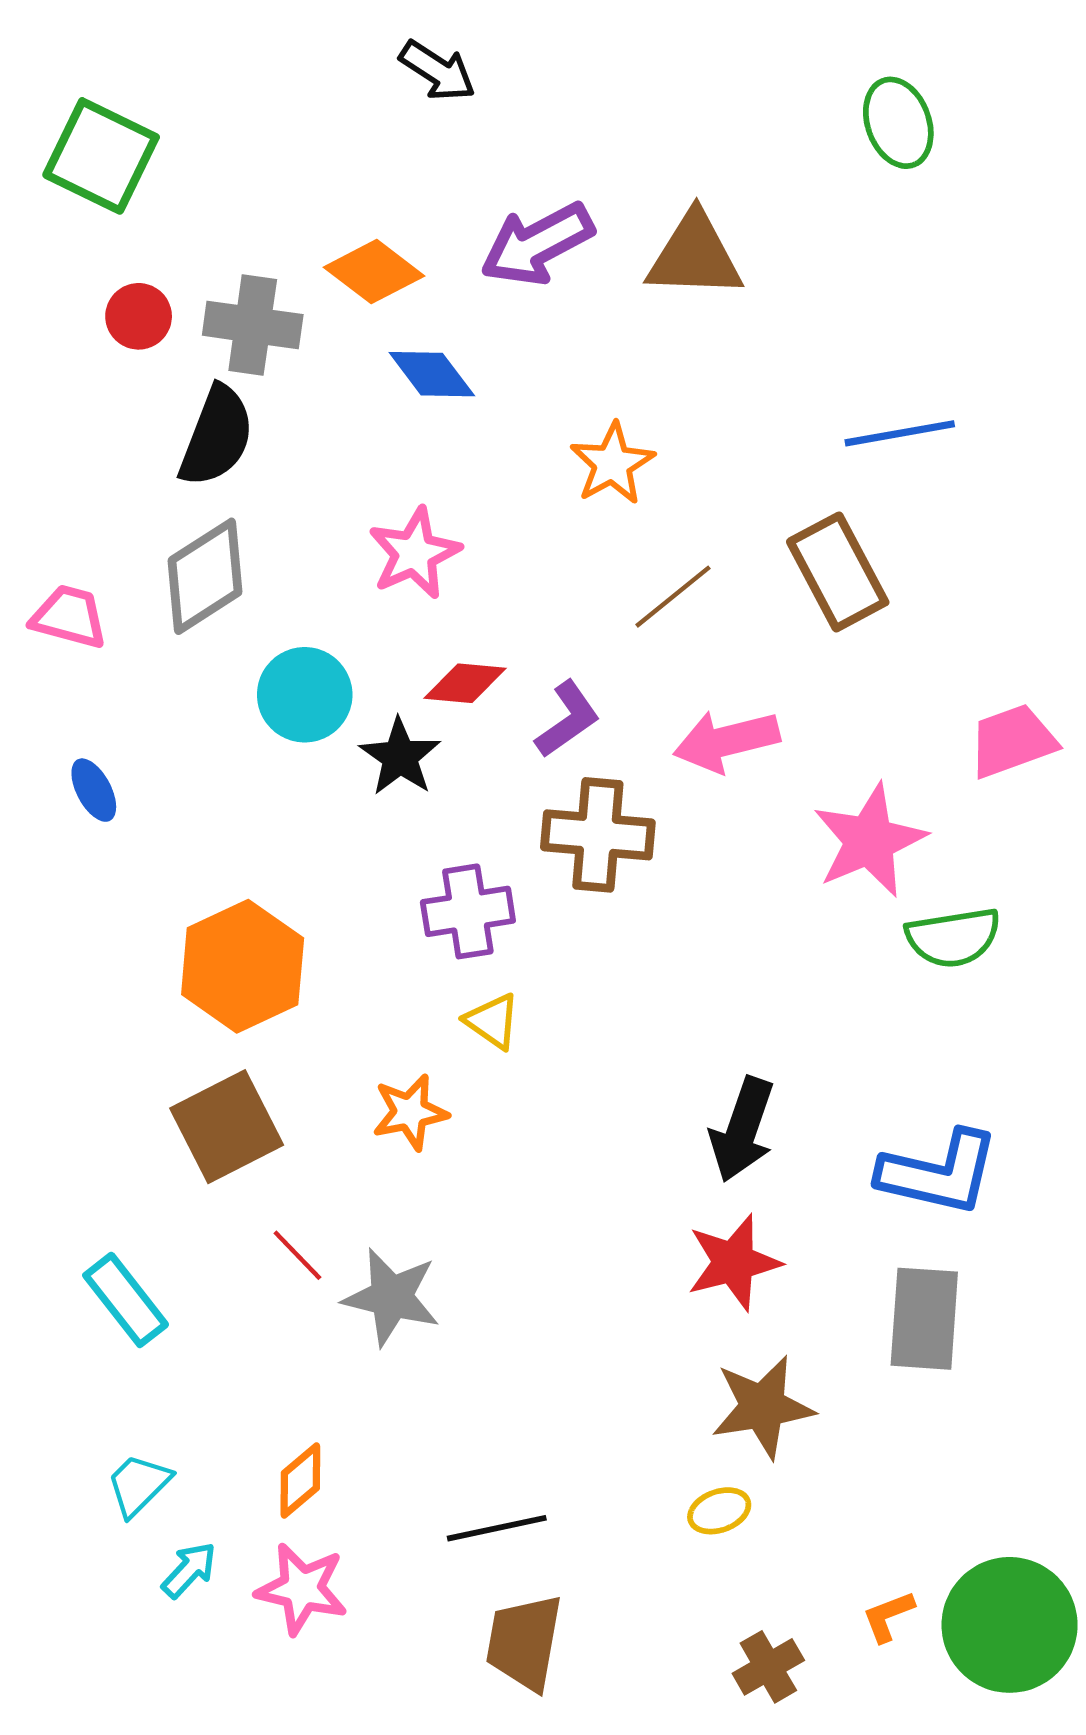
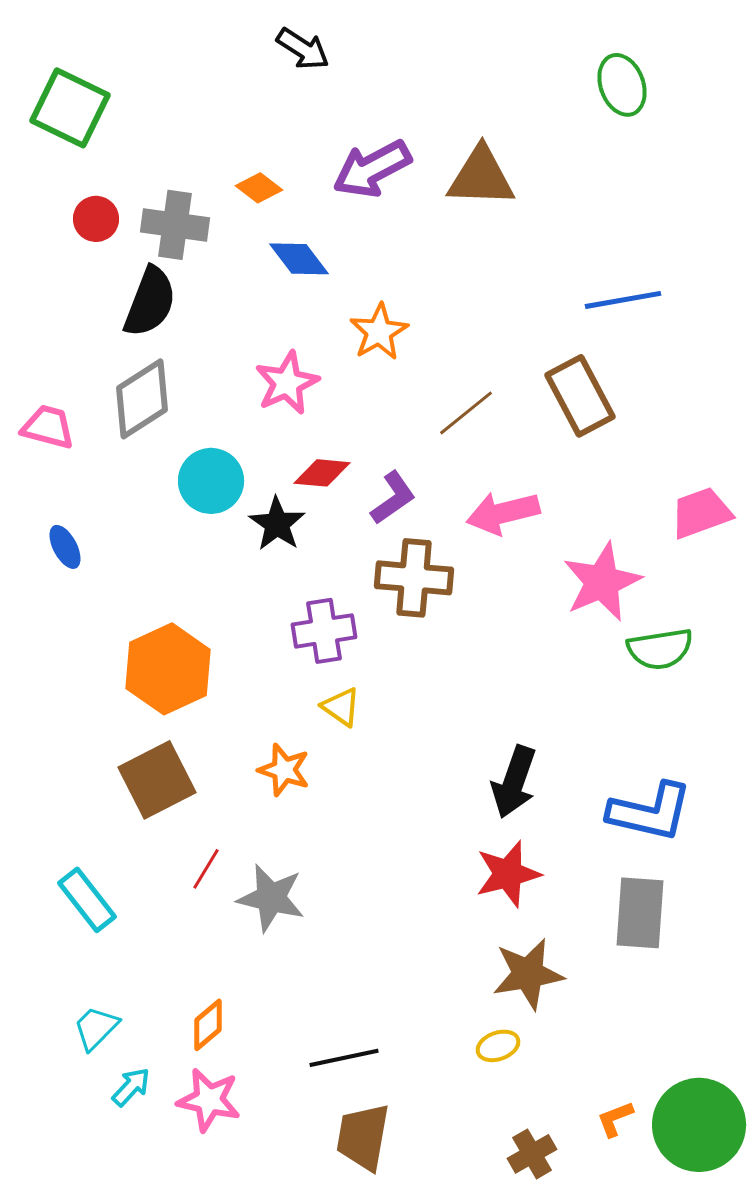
orange diamond: (374, 272) -> (259, 188), size x0.7
orange star: (612, 464) -> (379, 332), moved
orange star: (410, 1112) -> (284, 770), turned 30
red line: (297, 1255) -> (206, 869), turned 75

